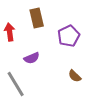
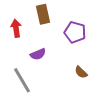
purple pentagon: (69, 36) -> (75, 32), turned -30

